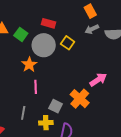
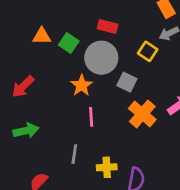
yellow square: (68, 43) -> (148, 51), moved
orange cross: (80, 99) -> (142, 114), moved
gray square: (56, 106) -> (127, 82), moved

